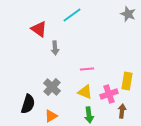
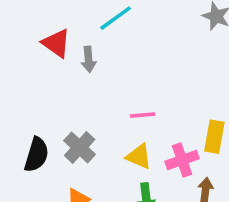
gray arrow: (55, 48) -> (89, 59), moved
black semicircle: (28, 104) -> (36, 155), moved

